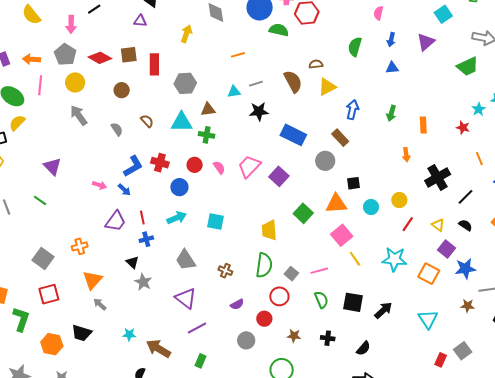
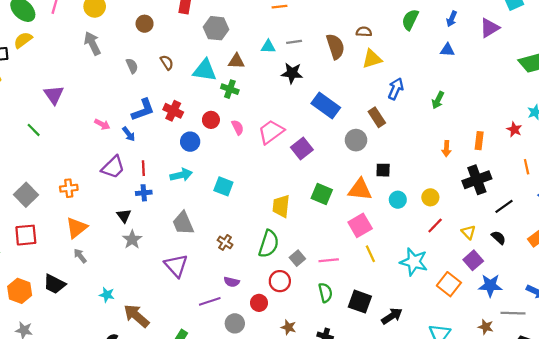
orange rectangle: (423, 125) -> (479, 141), moved
green square: (303, 213) -> (322, 194), turned -30
purple semicircle: (237, 304) -> (232, 282), turned 32
purple line: (197, 328) -> (210, 301), moved

